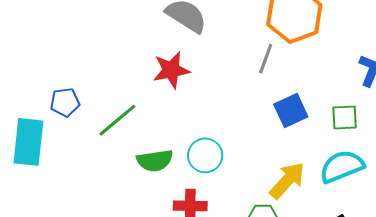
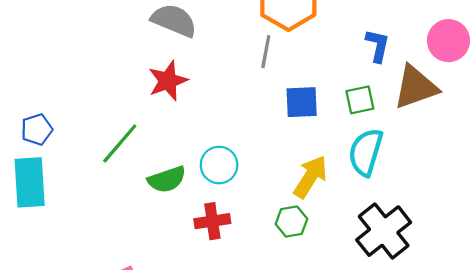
blue pentagon: (65, 102) -> (37, 129), moved
blue square: (291, 111) -> (302, 102), turned 32
cyan semicircle: (342, 166) -> (366, 152), turned -42

